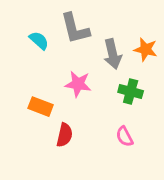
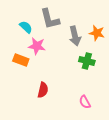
pink star: (78, 84) -> (37, 46), moved
orange rectangle: (41, 107) -> (21, 60), moved
pink semicircle: (125, 137) -> (85, 102), moved

